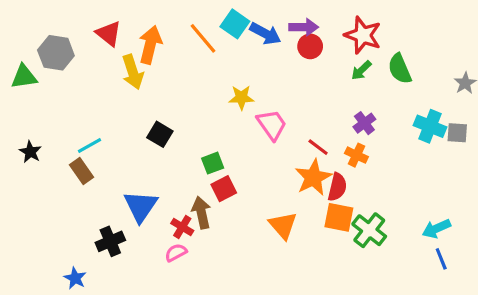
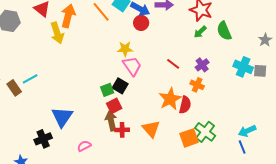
red circle: (310, 46) -> (141, 23), moved
pink trapezoid: (272, 125) -> (132, 66), moved
black square: (160, 134) -> (120, 86), moved
red line: (318, 147) -> (173, 64), moved
brown rectangle: (82, 171) -> (14, 88), moved
brown arrow: (201, 213) -> (111, 121), moved
orange square: (339, 217) -> (189, 138), moved, turned -30
red cross: (182, 227) -> (122, 130), moved, turned -32
blue line: (441, 259) -> (242, 147), moved

